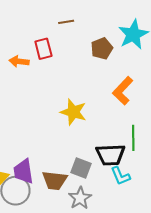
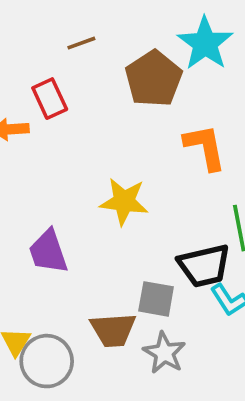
brown pentagon: (102, 48) -> (154, 79), size x1.4
orange L-shape: (123, 91) -> (205, 147), turned 136
purple trapezoid: (23, 171) -> (48, 252), moved

